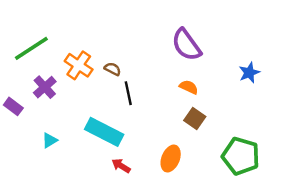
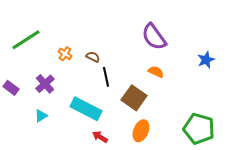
orange cross: (79, 65) -> (65, 54), size x0.6
purple cross: (45, 87) -> (45, 84), moved
brown square: (195, 119) -> (134, 98), moved, size x1.4

